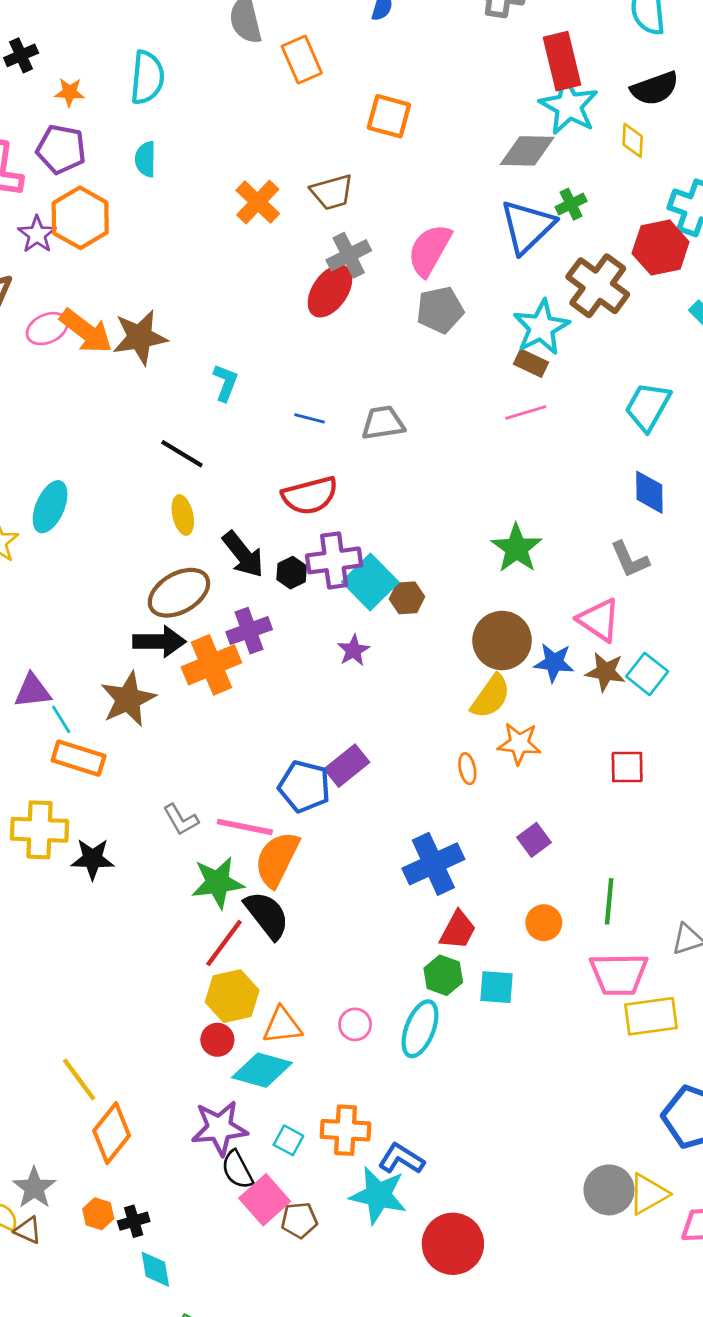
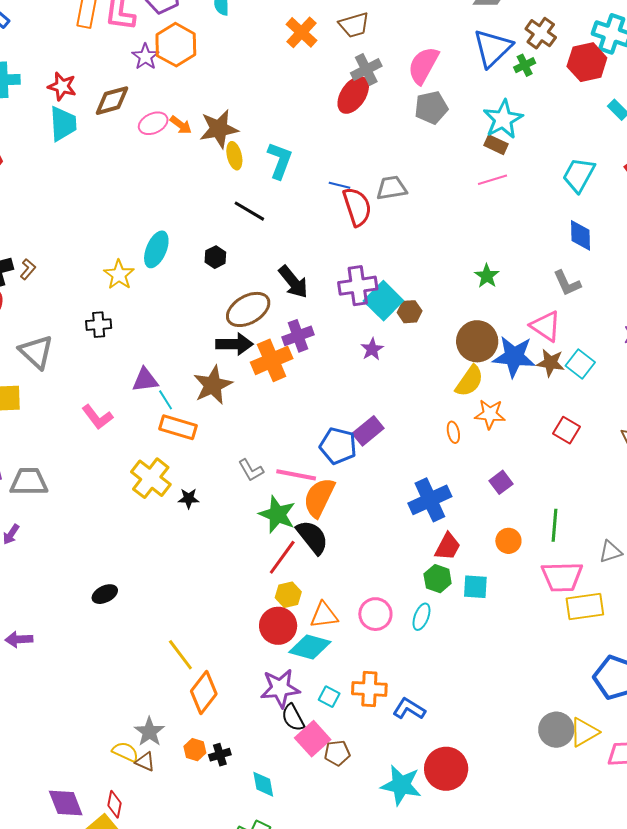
green cross: (571, 204) -> (525, 65), moved
brown cross: (598, 286) -> (541, 33), moved, size x0.7
orange arrow: (86, 331) -> (181, 125), size x0.6
cyan L-shape: (225, 383) -> (280, 161), size x1.4
red semicircle: (310, 496) -> (357, 207), moved, turned -93
yellow ellipse: (183, 515) -> (234, 156), moved
green star: (517, 548) -> (487, 276), size x0.7
black hexagon: (292, 573) -> (215, 257), moved
blue star: (554, 663) -> (514, 357), size x1.5
red square: (627, 767) -> (567, 430), turned 32
yellow cross: (39, 830) -> (151, 478), turned 36
black star: (93, 859) -> (189, 498), size x0.7
green star: (218, 883) -> (277, 514), turned 30
yellow hexagon: (232, 996) -> (288, 595), size x0.7
pink circle: (355, 1024) -> (375, 614), size x1.4
cyan ellipse: (420, 1029) -> (421, 617), size x0.7
red circle: (217, 1040) -> (278, 626), size x1.6
cyan star: (378, 1195) -> (401, 785), moved
cyan diamond: (155, 1269) -> (263, 784), moved

